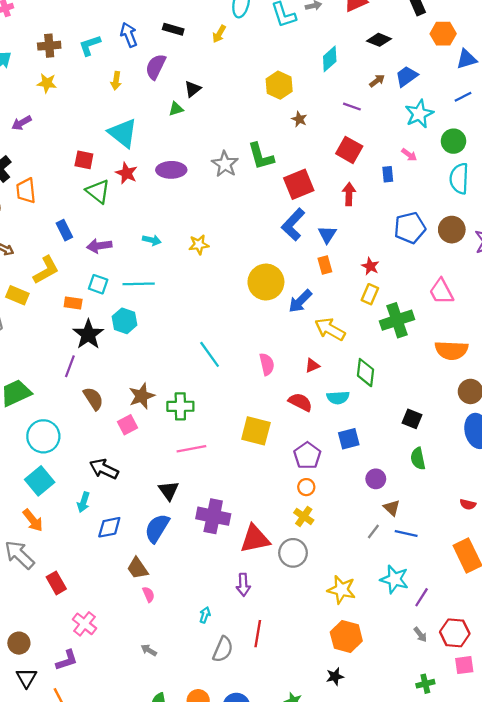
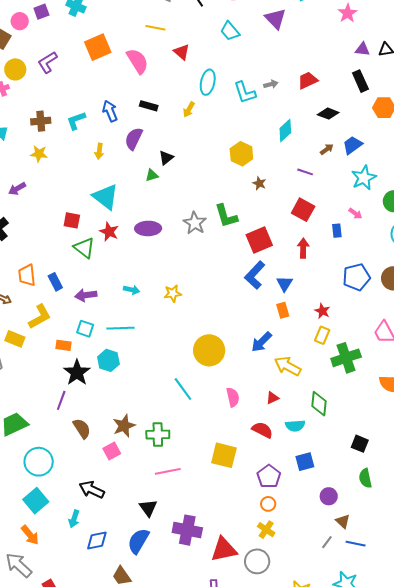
orange trapezoid: (26, 191) -> (27, 275), moved
yellow circle: (266, 282) -> (209, 350), moved

